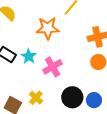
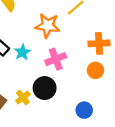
pink cross: (53, 67) -> (56, 59), moved
black circle: (72, 97) -> (45, 88), moved

